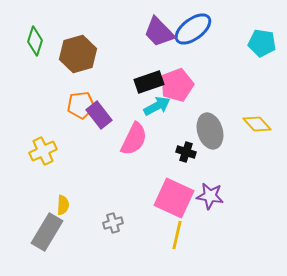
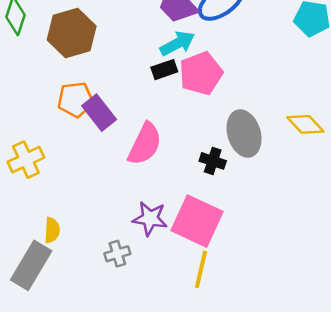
black rectangle: (149, 82) -> (164, 70), size x0.7
cyan arrow: (157, 106) -> (177, 43), moved
purple star: (210, 196) -> (150, 218), moved

